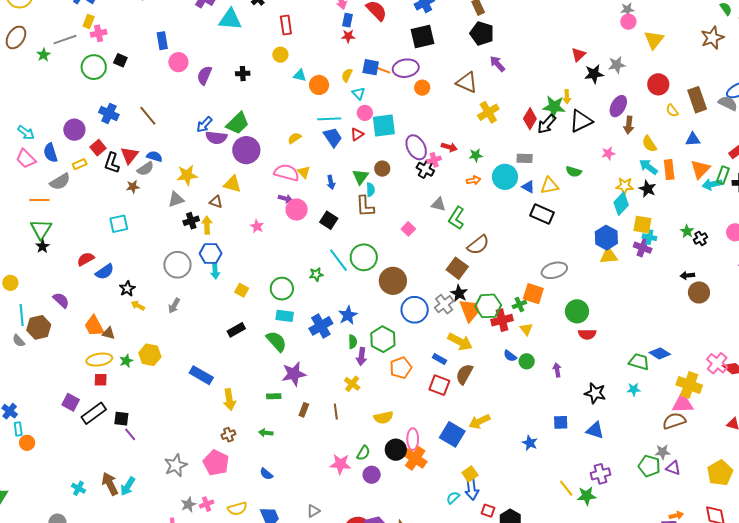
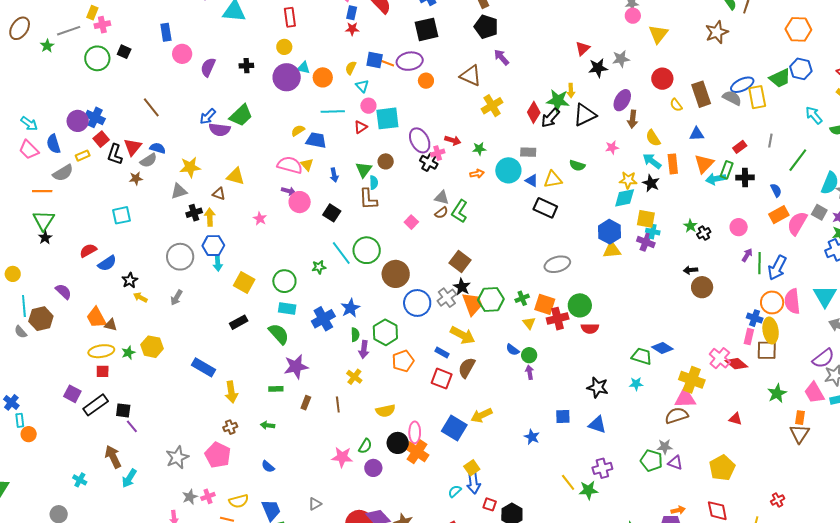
blue cross: (109, 113) -> (95, 117), moved
blue trapezoid: (333, 137) -> (316, 140), moved, turned -45
purple circle: (246, 150) -> (287, 77), moved
cyan diamond: (621, 204) -> (625, 198), turned 35
brown semicircle: (478, 245) -> (441, 213), moved, size x0.6
yellow square: (242, 290) -> (244, 283), size x1.5
orange square: (533, 294) -> (545, 304), moved
red cross: (502, 320) -> (558, 319), moved
purple arrow: (557, 370) -> (530, 372), moved
brown arrow: (110, 484) -> (113, 457), moved

